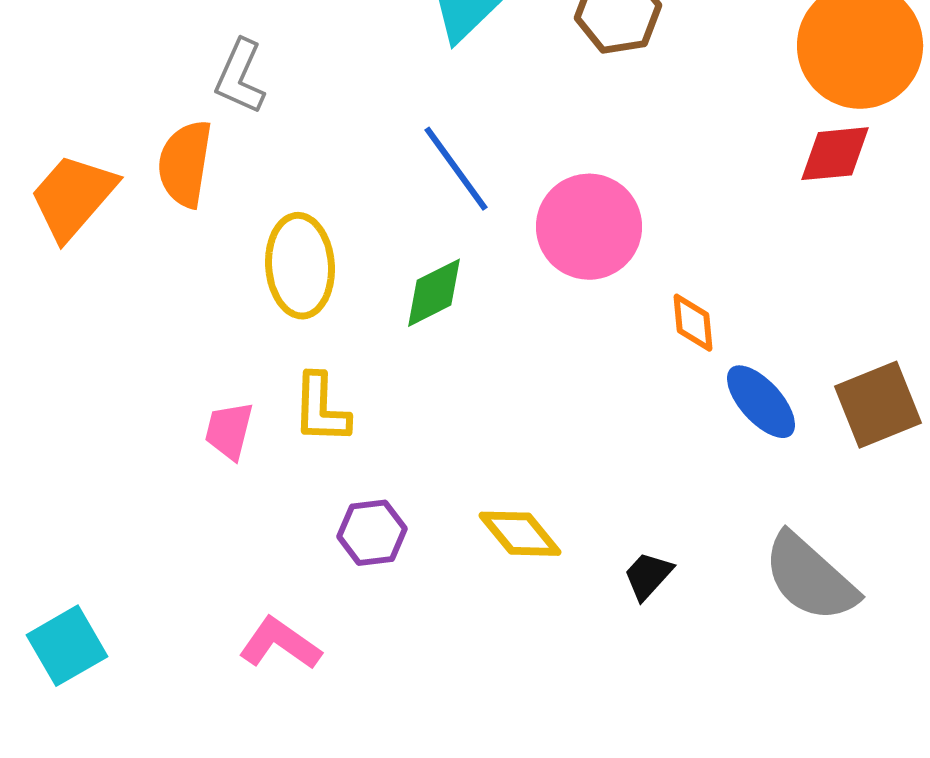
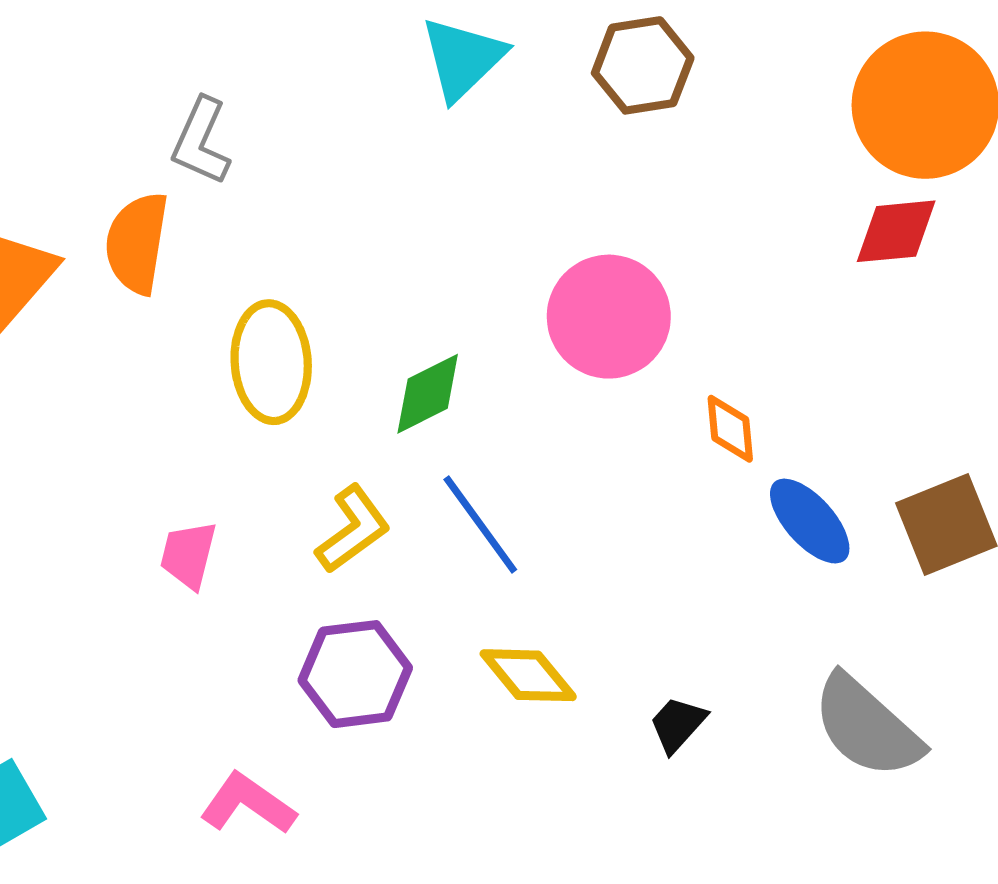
blue line: (456, 169) -> (480, 525), moved
yellow L-shape: (321, 409) -> (353, 529), moved, turned -128
purple hexagon: (372, 533) -> (355, 674), size x1.4

